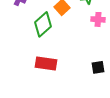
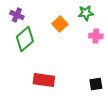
green diamond: (43, 24) -> (25, 39), moved

